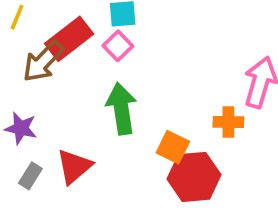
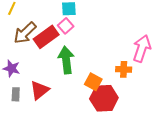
red rectangle: (69, 39) -> (46, 37), moved
gray rectangle: (30, 176) -> (16, 94), turned -32

